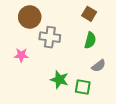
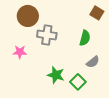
brown square: (89, 14) -> (97, 13), moved
green square: (83, 87) -> (78, 82), turned 35

